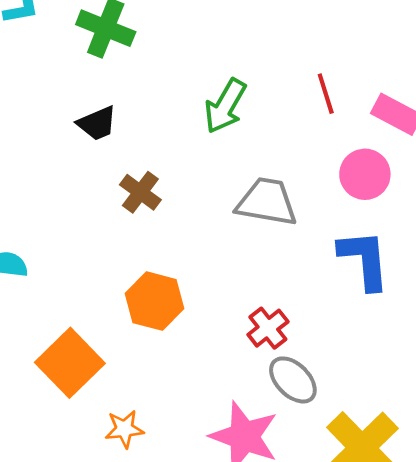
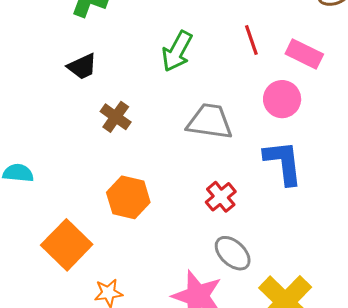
red cross: (268, 328) -> (221, 197), moved

